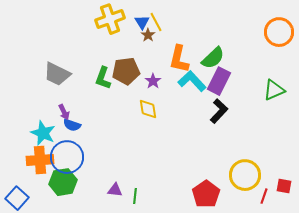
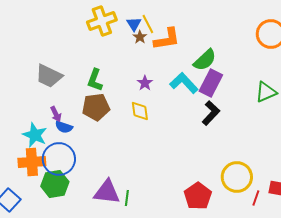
orange L-shape: (179, 59) -> (167, 39), moved, turned -112
brown pentagon: (126, 71) -> (96, 107), moved
purple triangle: (115, 190) -> (107, 192), size x1.8

